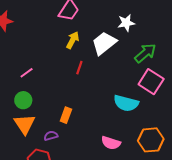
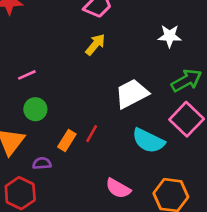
white trapezoid: (104, 43) -> (132, 94), moved
red line: (79, 68) -> (92, 134), moved
green circle: (23, 100) -> (35, 109), moved

